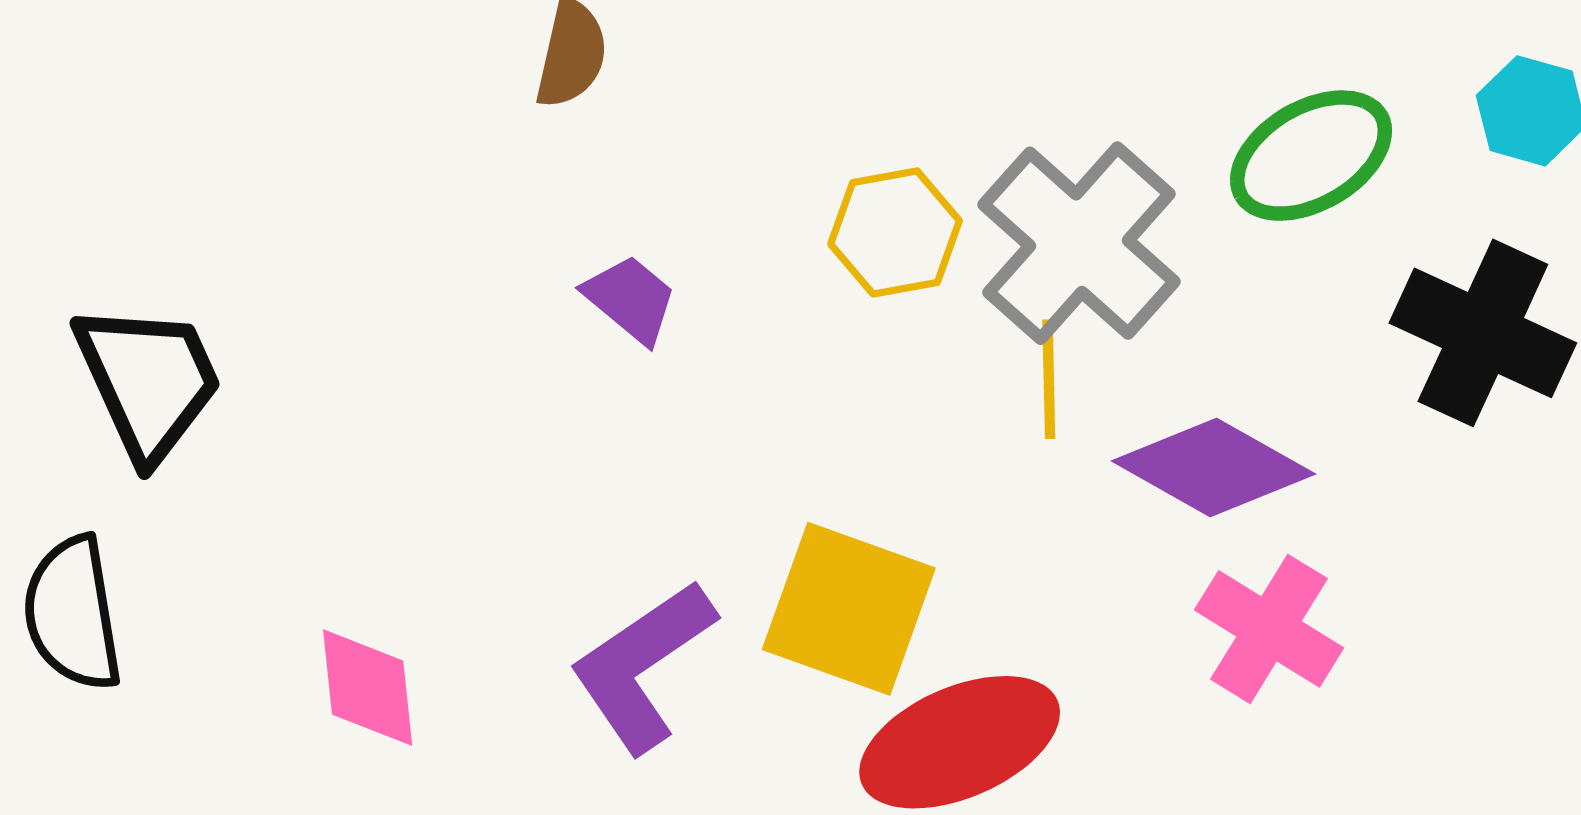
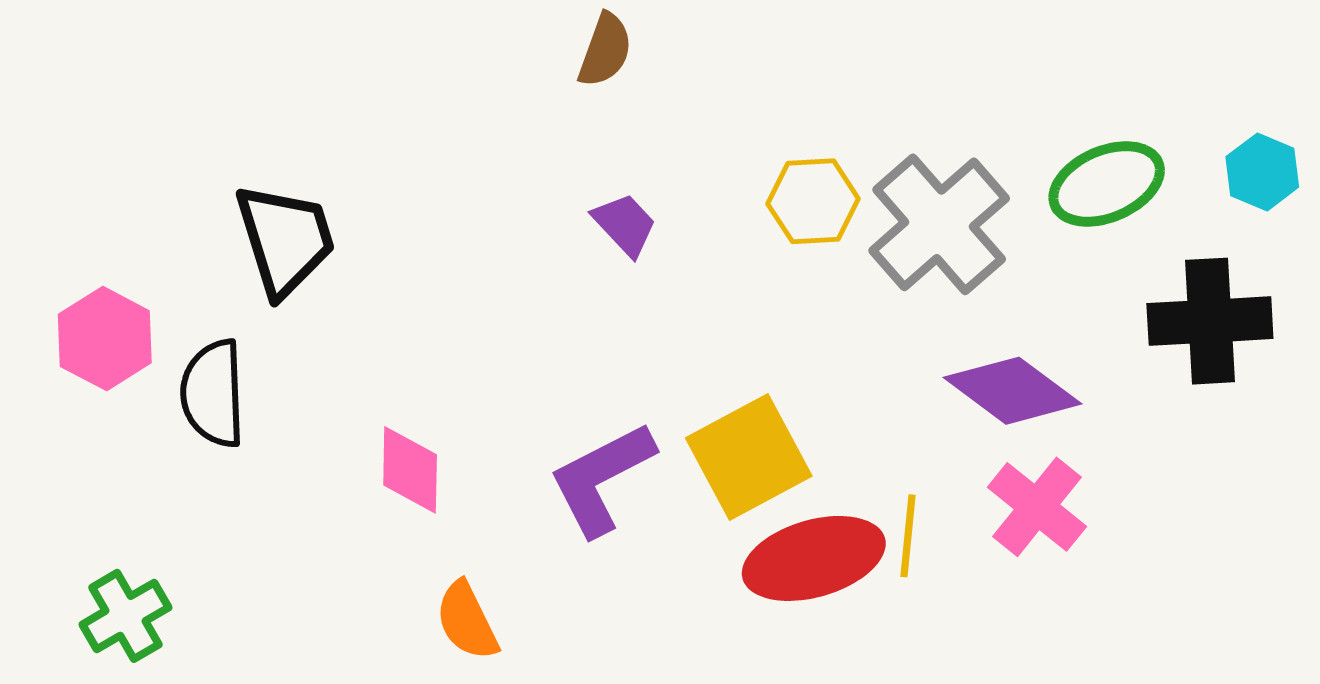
black cross: (1483, 333) -> (1210, 321), turned -35
yellow line: (1049, 379) -> (908, 536), moved
yellow square: (849, 609) -> (749, 457), turned 35

